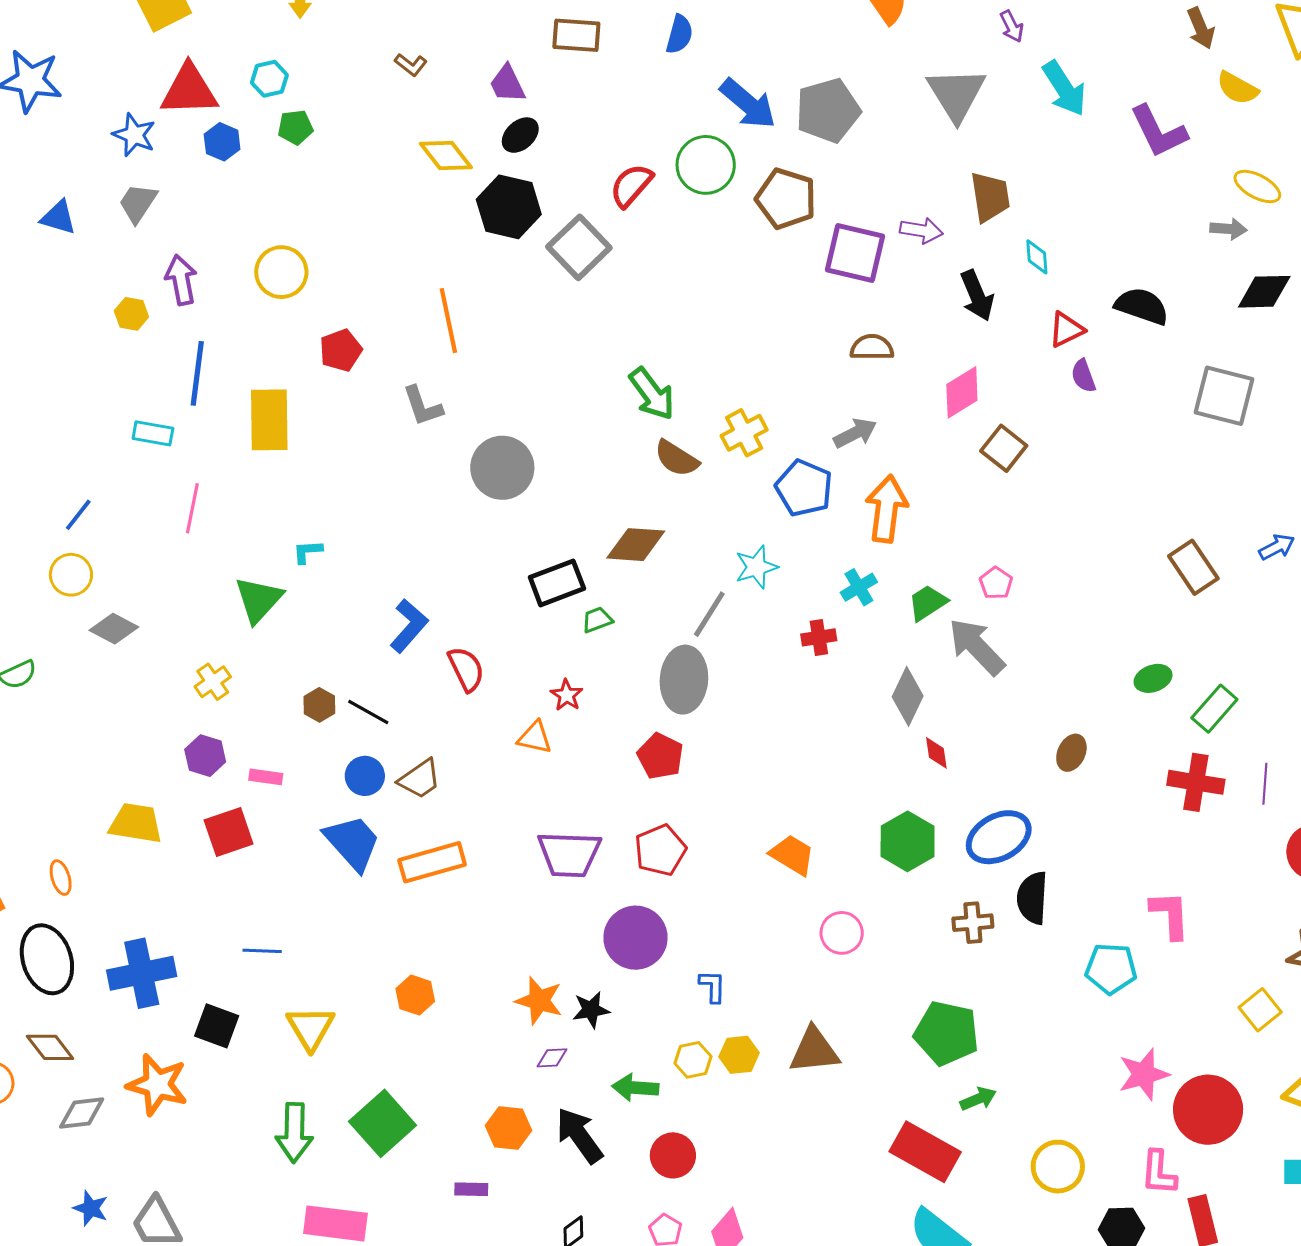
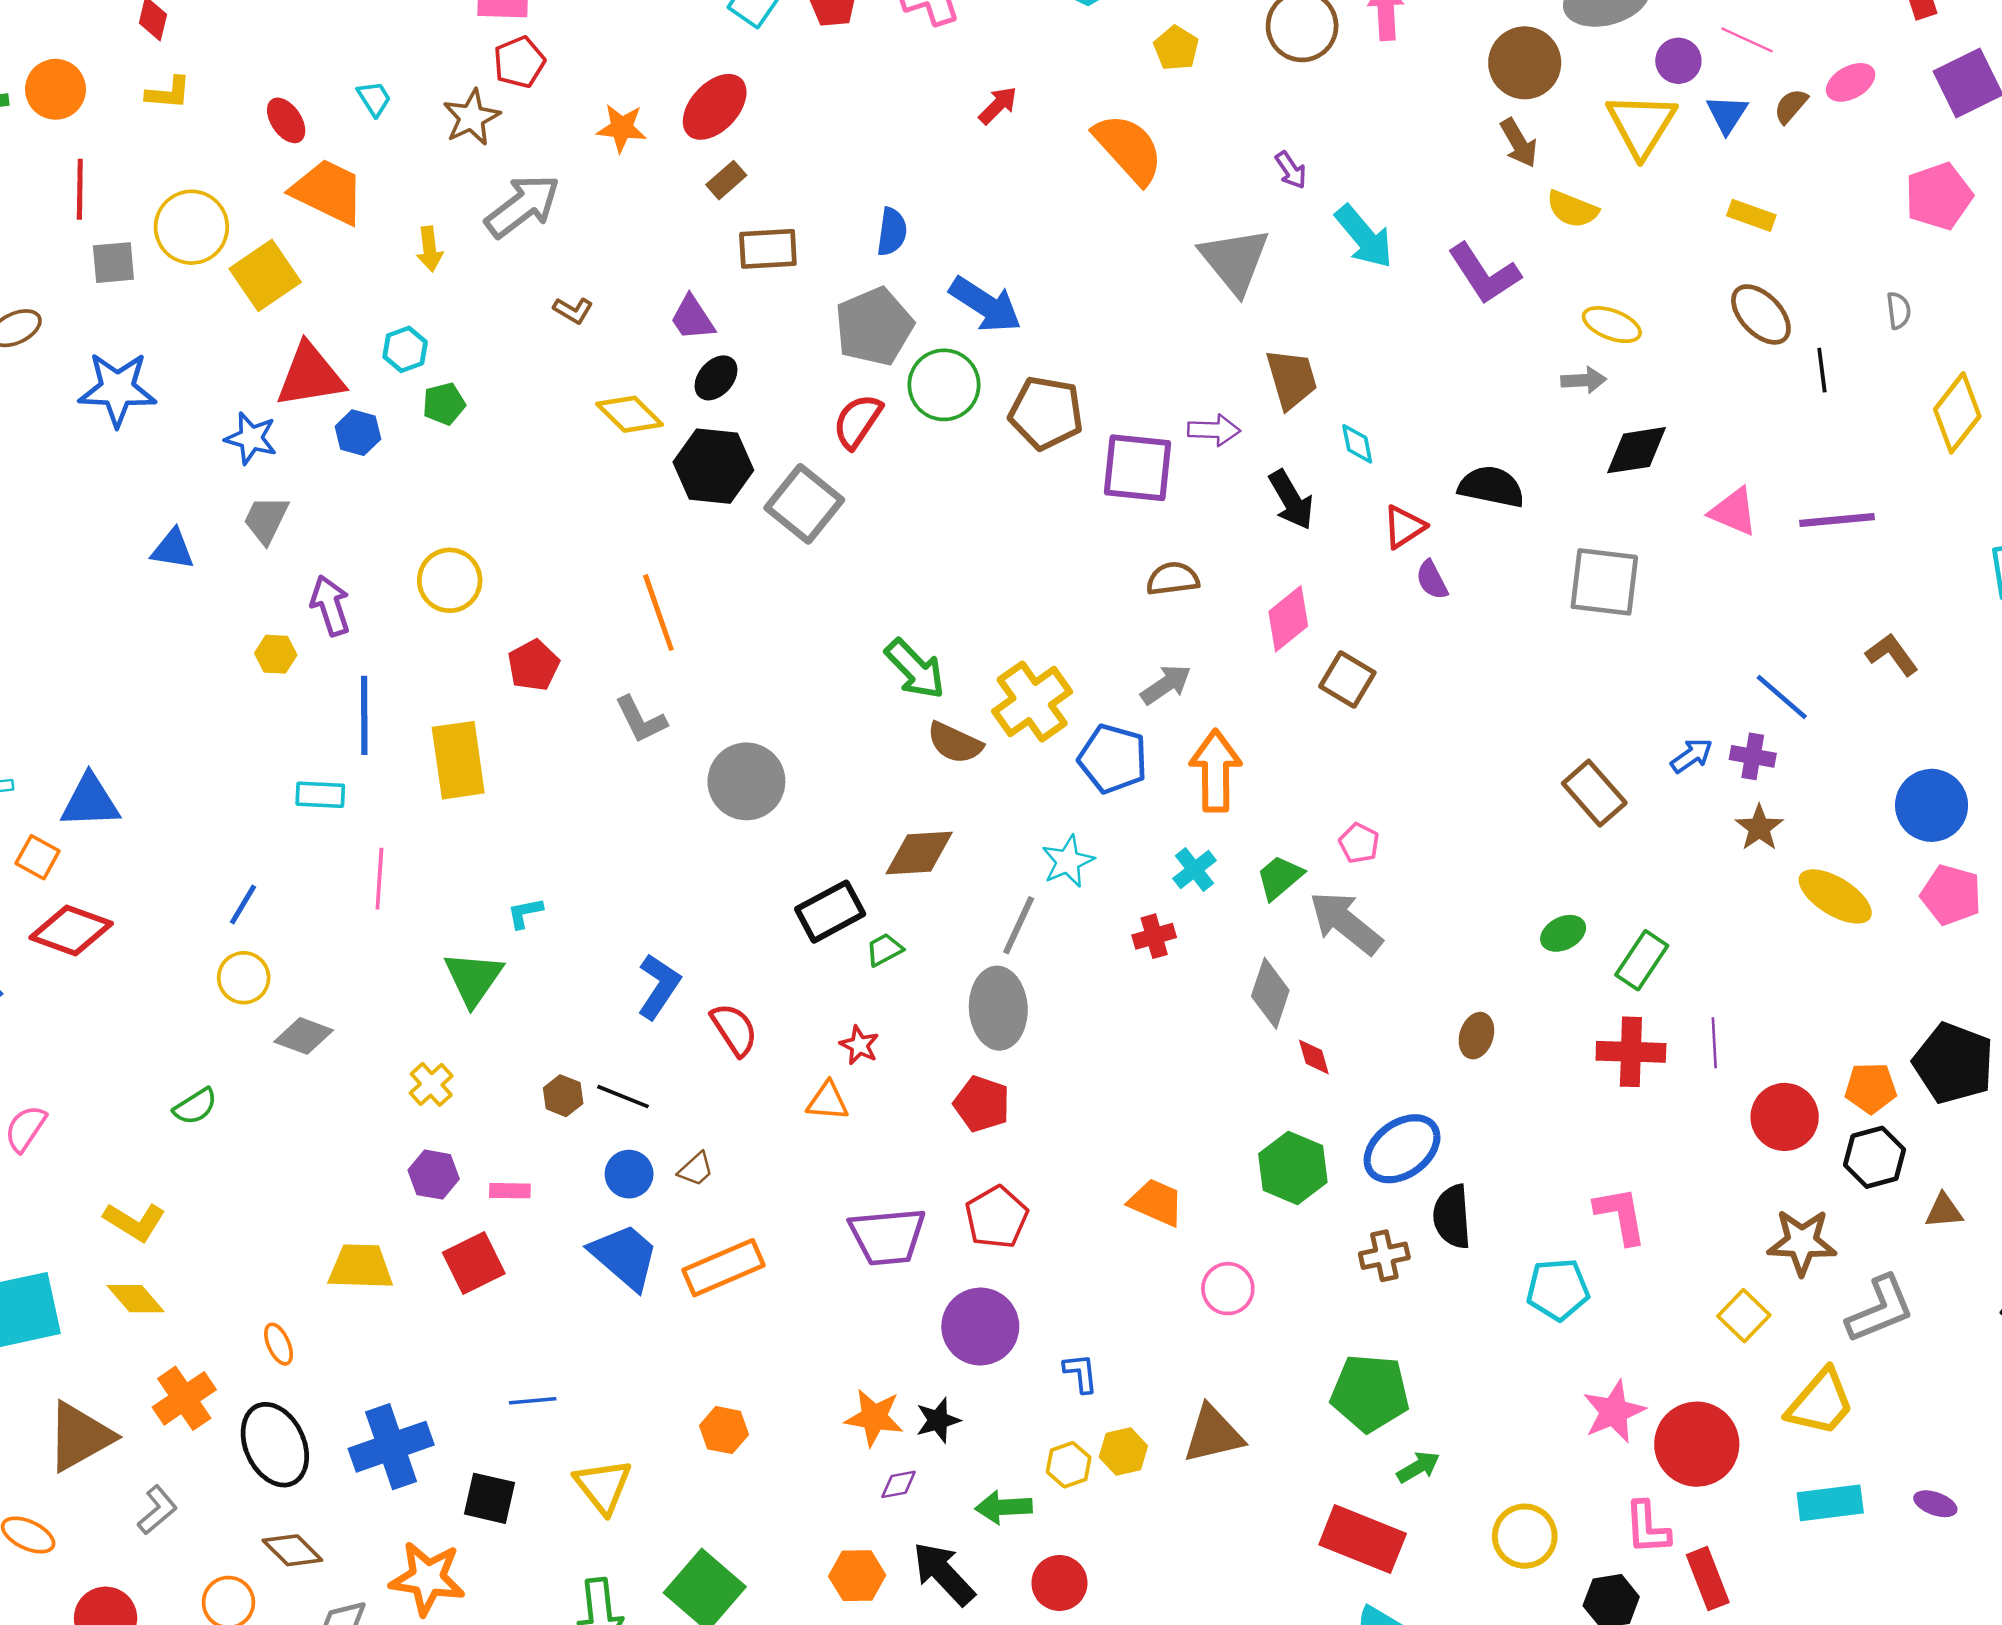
gray pentagon: (828, 110) -> (874, 327), moved
yellow cross: (744, 433) -> (1032, 701), size x1.4
brown trapezoid: (420, 779) -> (696, 1169), size x0.7

